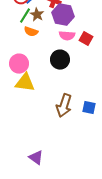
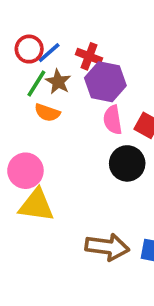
pink semicircle: (67, 36) -> (113, 120), turned 77
black circle: (60, 60) -> (127, 163), moved
brown arrow: (64, 106) -> (107, 247), turned -100

